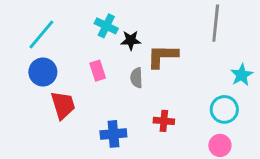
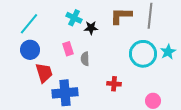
brown L-shape: (162, 56) -> (121, 16), moved
gray semicircle: (136, 78) -> (85, 59), moved
cyan circle: (224, 109) -> (143, 54), moved, size x1.4
blue cross: (113, 134) -> (65, 93), moved, size x1.4

